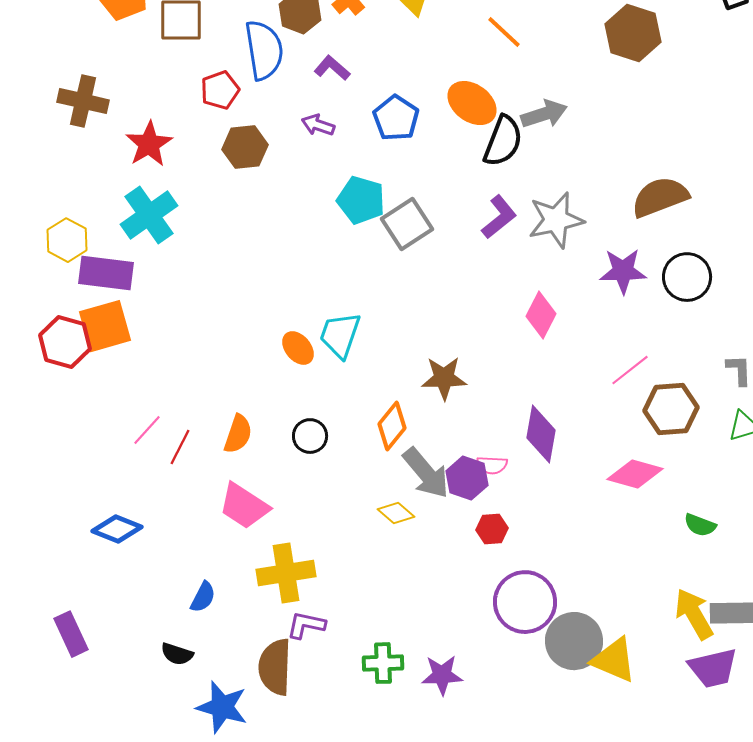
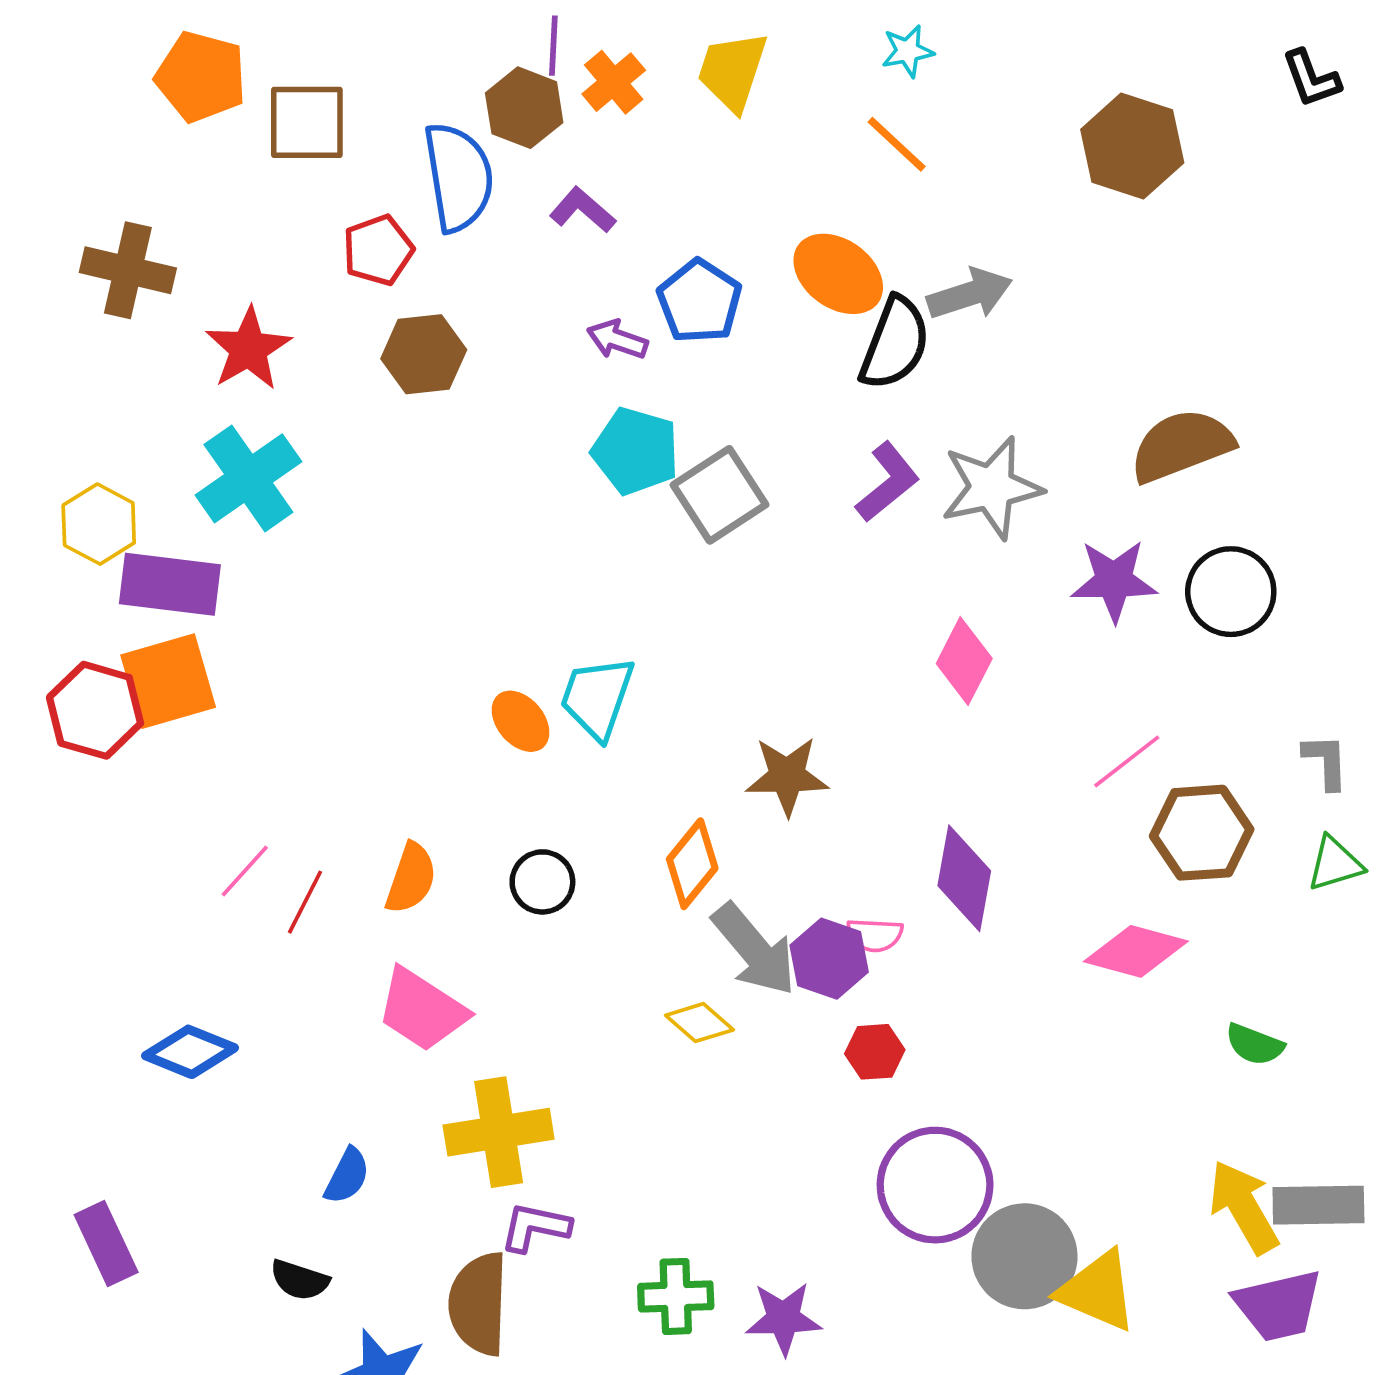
purple arrow: (318, 125) -> (617, 340), moved

